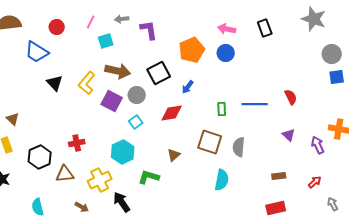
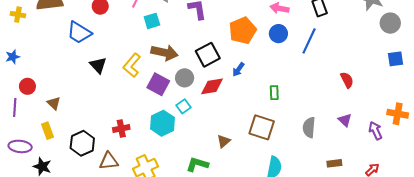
gray circle: (332, 54) -> (390, 23), moved
blue line: (255, 104) -> (309, 41), moved, turned -65
red diamond: (172, 113) -> (212, 86), moved
gray semicircle: (239, 147) -> (309, 127), moved
cyan hexagon: (123, 152) -> (162, 123), moved

